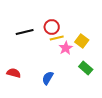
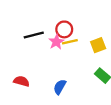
yellow square: (82, 41) -> (98, 45), turned 32
pink star: (66, 48) -> (56, 42), moved

